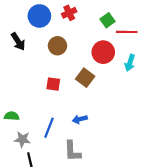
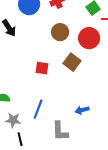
brown circle: (57, 46) -> (60, 32), moved
blue arrow: (80, 119) -> (82, 110), moved

